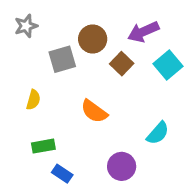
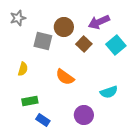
gray square: (62, 59) -> (43, 41), turned 30
cyan semicircle: (158, 133) -> (109, 92), turned 30

